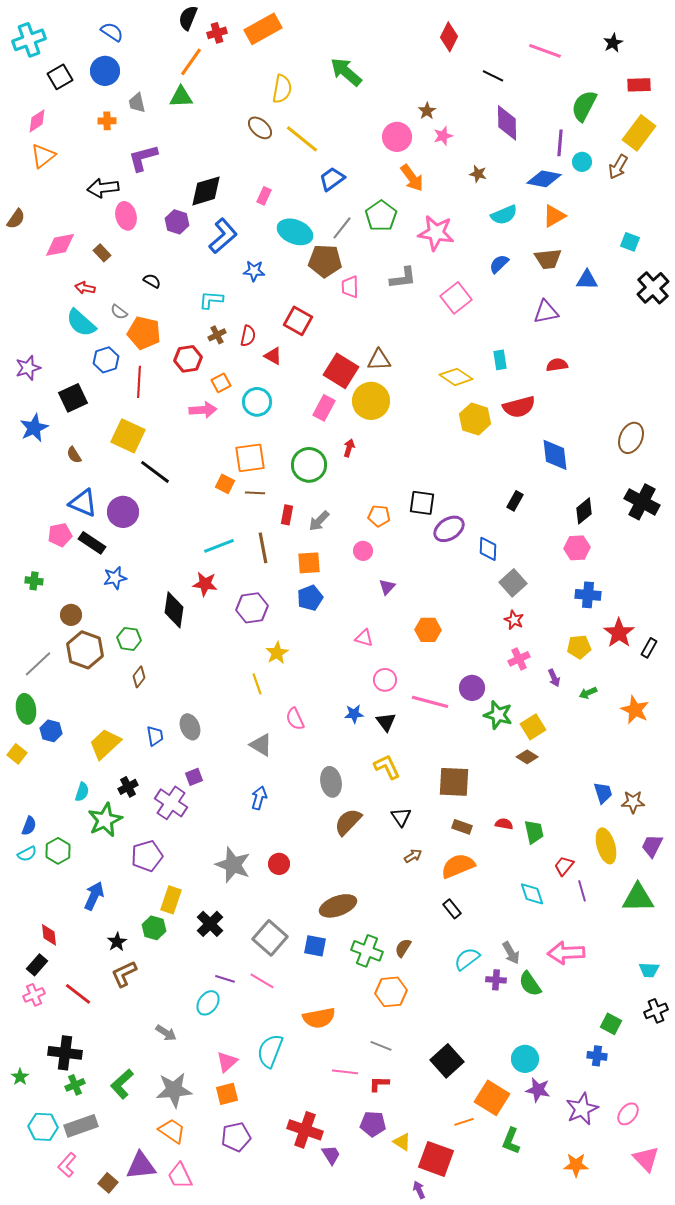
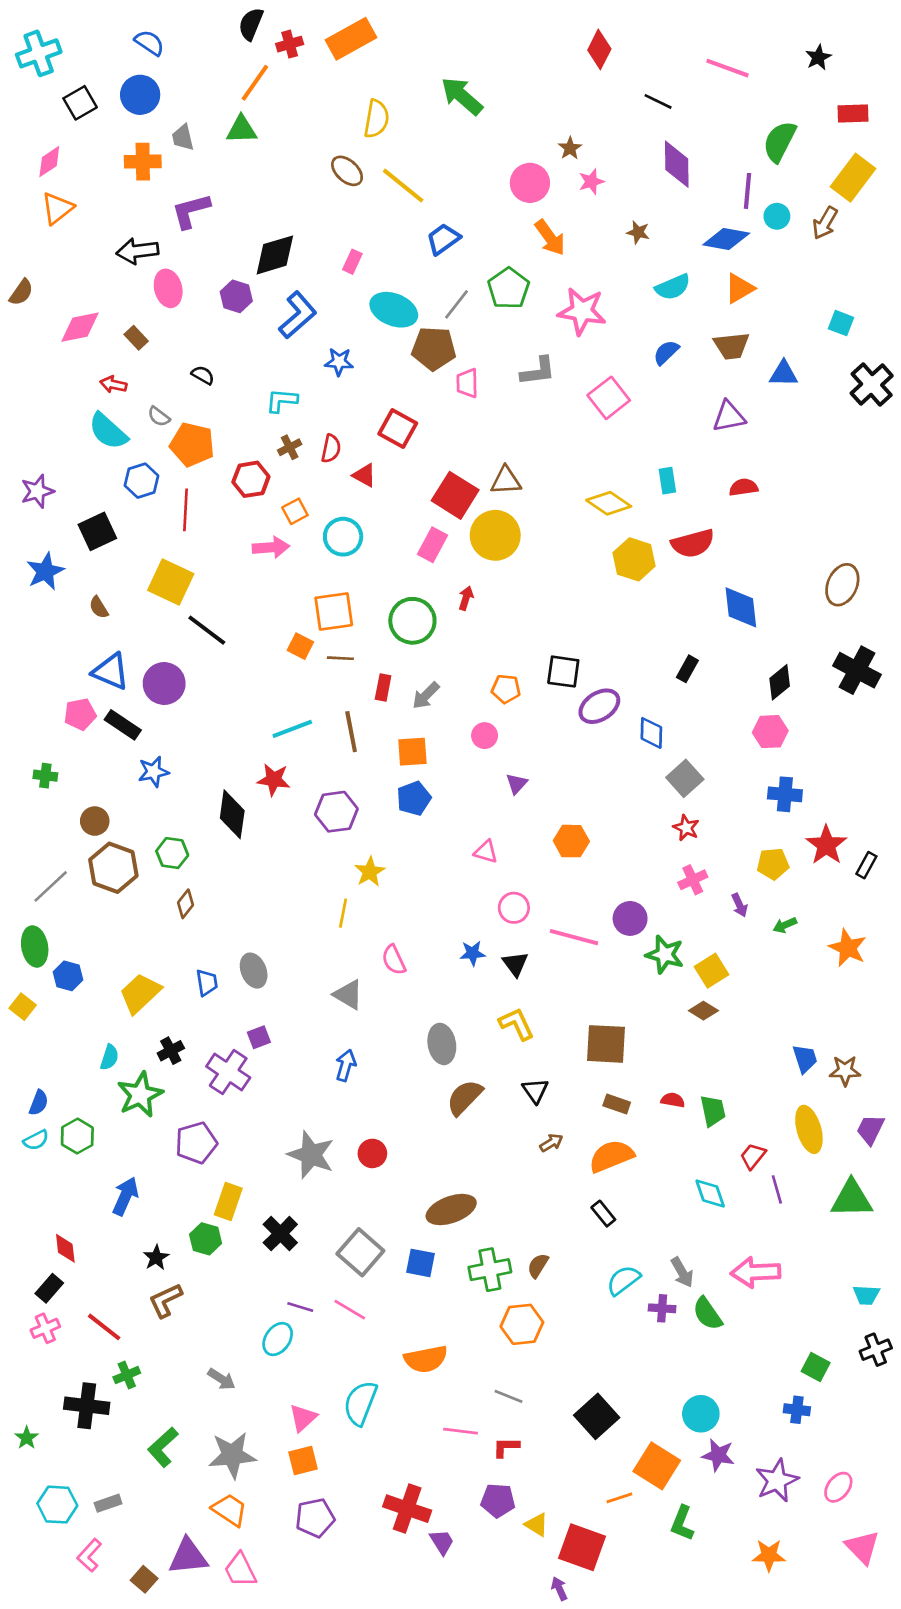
orange cross: (107, 121) -> (143, 162), size x1.5
yellow line: (257, 684) -> (343, 913), turned 30
green cross: (367, 951) -> (490, 1270), turned -32
green cross: (75, 1085) -> (127, 1375), moved
gray rectangle: (81, 1126) -> (108, 1503), size x0.6

